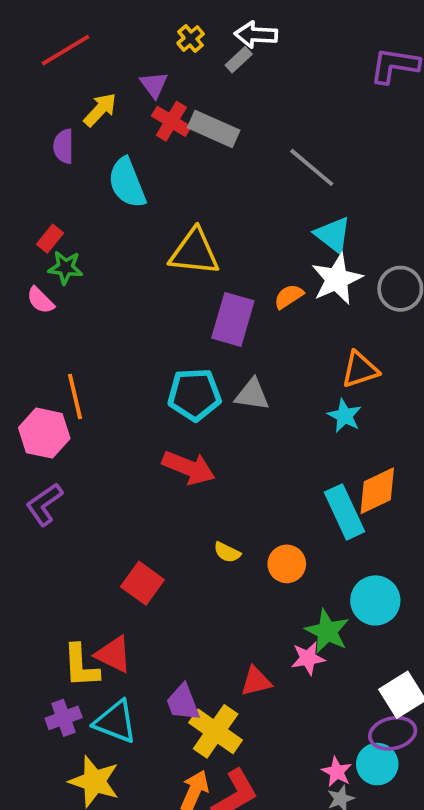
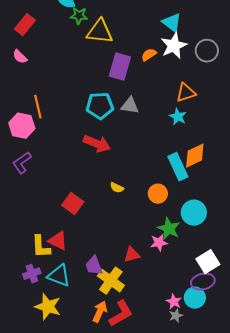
red rectangle: (50, 239) -> (25, 25), size x1.5
green star: (65, 268) -> (79, 16), moved
orange circle: (287, 564) -> (158, 194), moved

